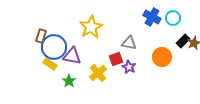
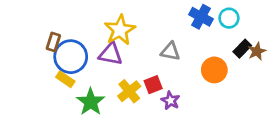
purple triangle: (72, 56) -> (111, 54), moved
red square: (116, 59) -> (153, 85), moved
purple star: (129, 67) -> (170, 101), moved
green star: (69, 81) -> (91, 102), size x1.5

